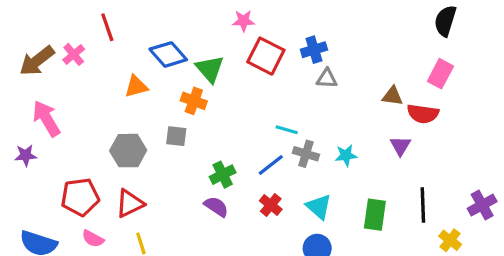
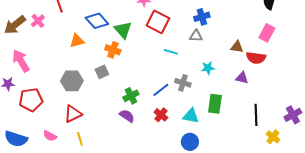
blue cross: (314, 50) -> (202, 17), moved
cyan line: (287, 130) -> (171, 52), moved
gray square: (176, 136) -> (102, 72), turned -32
purple triangle: (400, 146) -> (242, 78), turned -48
cyan star: (346, 155) -> (208, 68), moved
red pentagon: (80, 197) -> (31, 100), moved
cyan triangle: (319, 207) -> (191, 116), turned -30
green rectangle: (375, 215) -> (215, 104), moved

